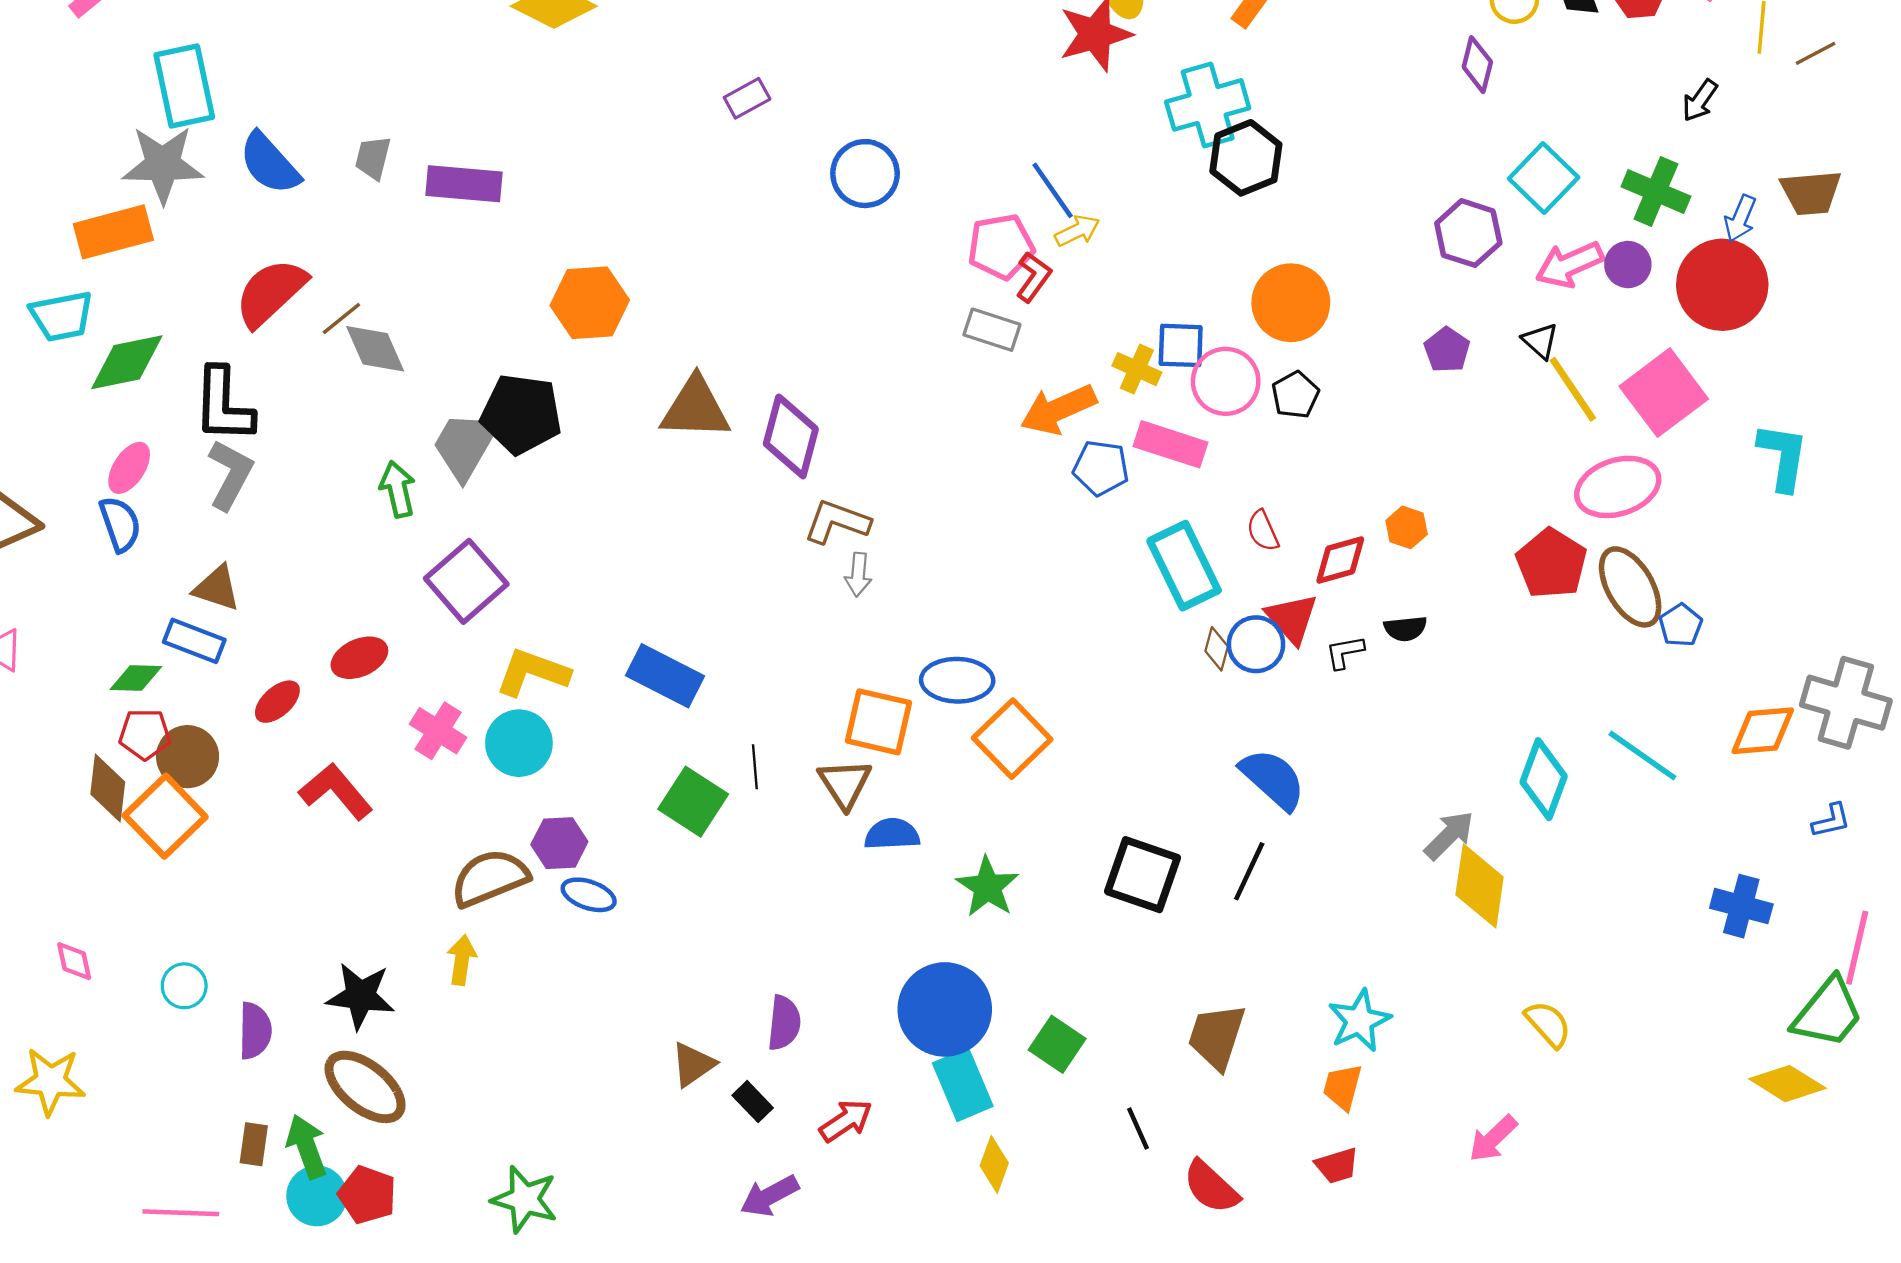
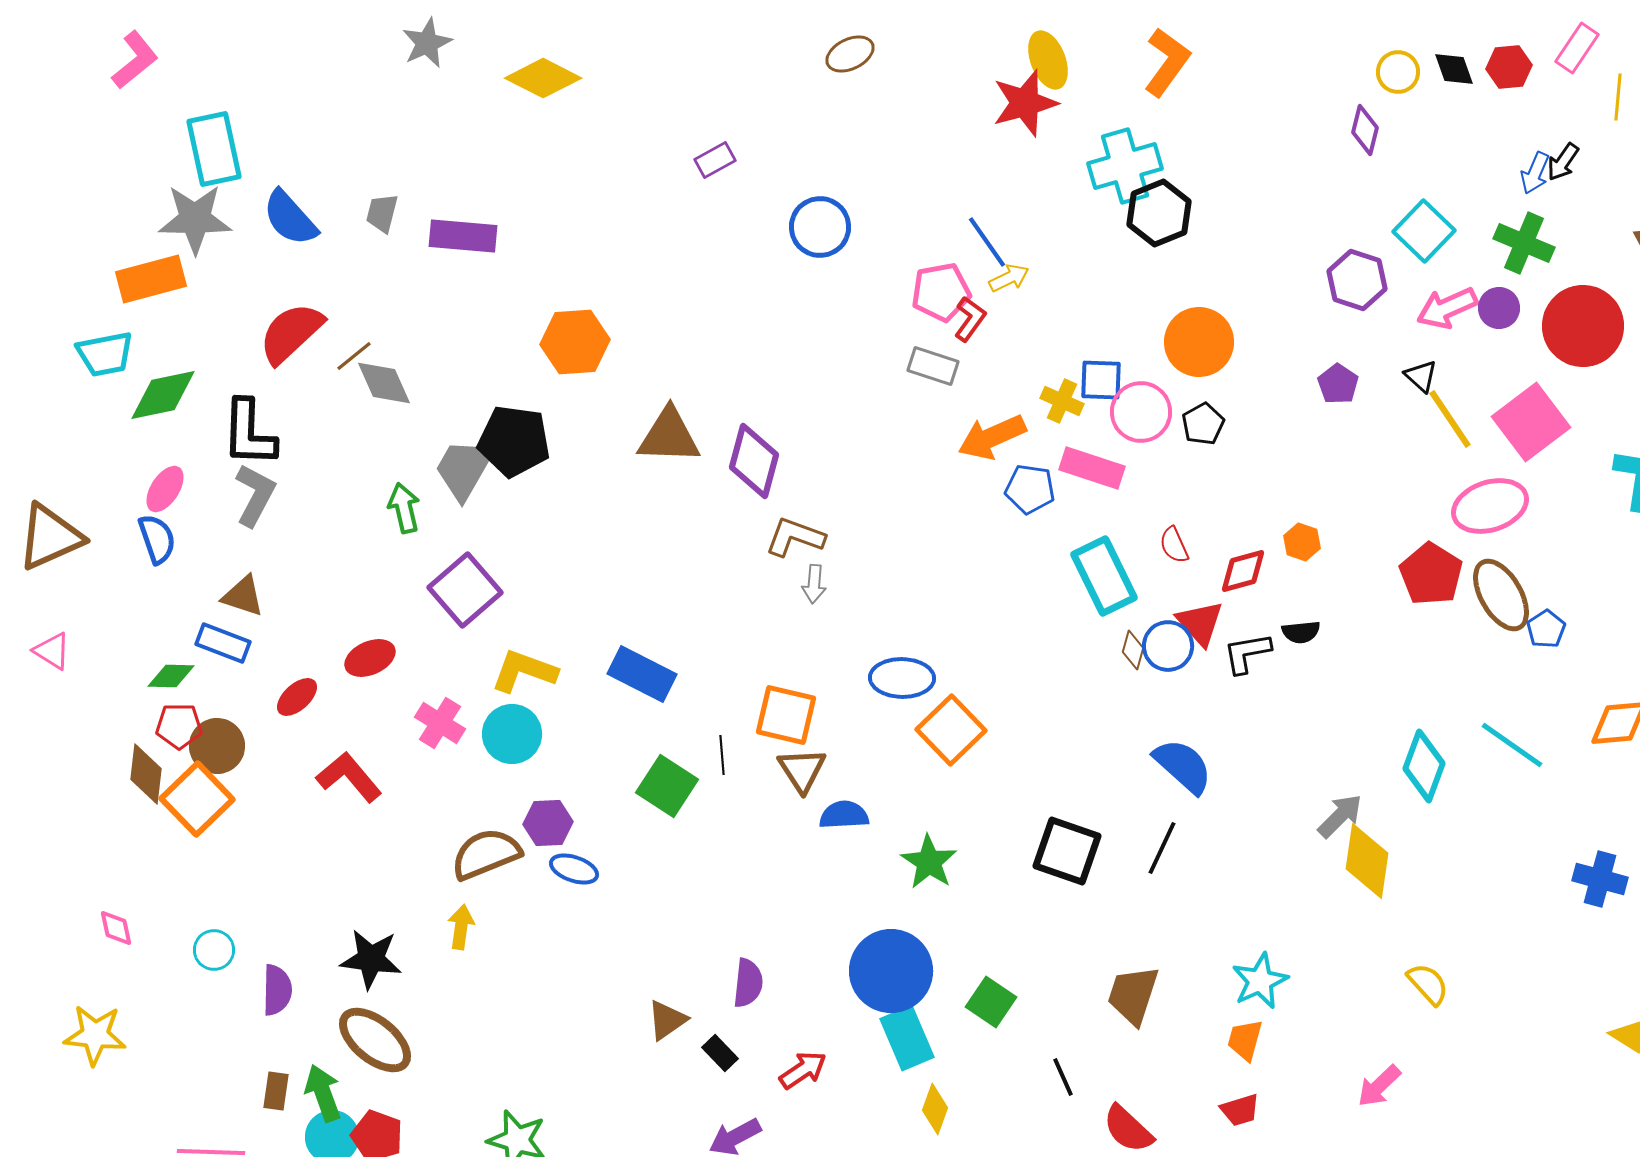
blue arrow: (1740, 218) -> (1535, 173), moved
black L-shape: (1345, 652) -> (1247, 653), size x1.4
orange square: (878, 722) -> (786, 715), moved

